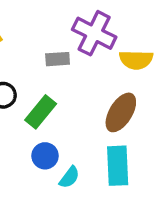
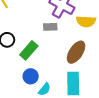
gray rectangle: (58, 59) -> (50, 27), moved

